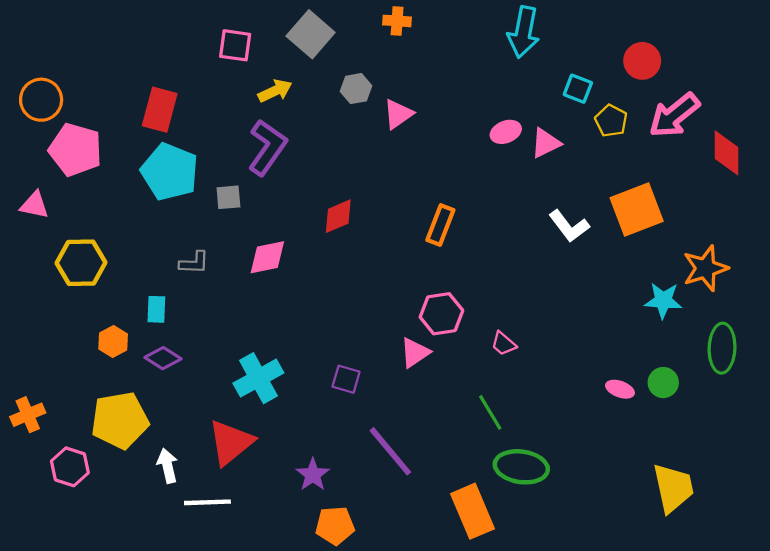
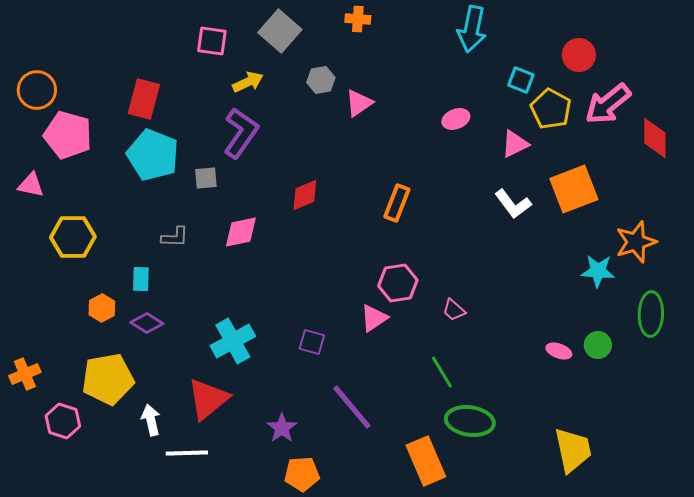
yellow pentagon: (611, 121) -> (551, 109), size x1.4
pink triangle: (546, 143) -> (515, 144), moved
yellow trapezoid: (673, 488) -> (573, 450), moved

